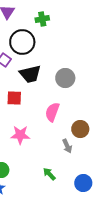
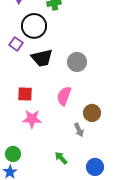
red square: (14, 98) -> (25, 94), moved

